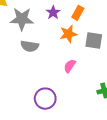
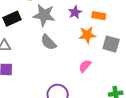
orange rectangle: (78, 13) -> (99, 16), turned 64
gray semicircle: (30, 46) -> (48, 42), turned 30

